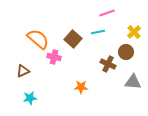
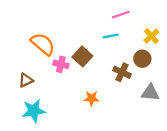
brown square: (73, 39) -> (82, 56), moved
cyan star: (30, 98) -> (34, 111), size x1.5

